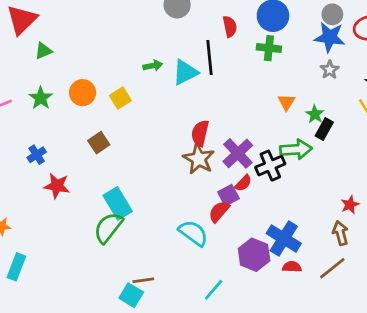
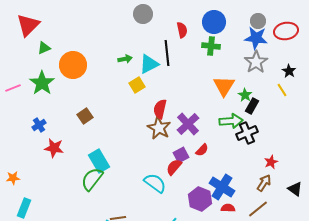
gray star: (330, 70) -> (256, 62), size x1.6
orange circle: (83, 93) -> (73, 65), moved, size x1.4
green star: (41, 98) -> (42, 83), size x1.4
yellow square: (120, 98) -> (137, 85), moved
orange triangle: (286, 102) -> (224, 86), size x1.6
black cross: (270, 166) -> (247, 133), moved
red semicircle: (243, 183) -> (202, 150), moved
brown arrow: (340, 233) -> (264, 183), turned 48

